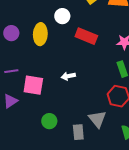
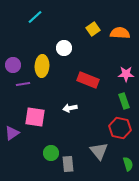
red rectangle: (86, 36) -> (88, 80), moved
purple line: (11, 71) -> (23, 84), moved
gray rectangle: (78, 132) -> (68, 164), moved

